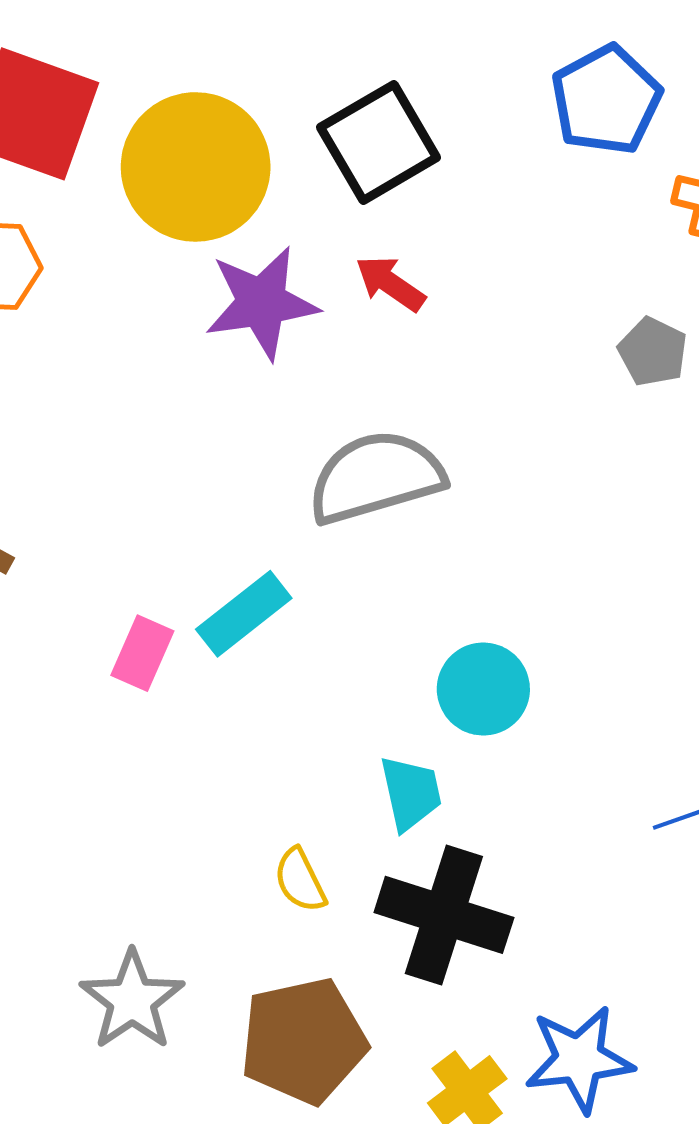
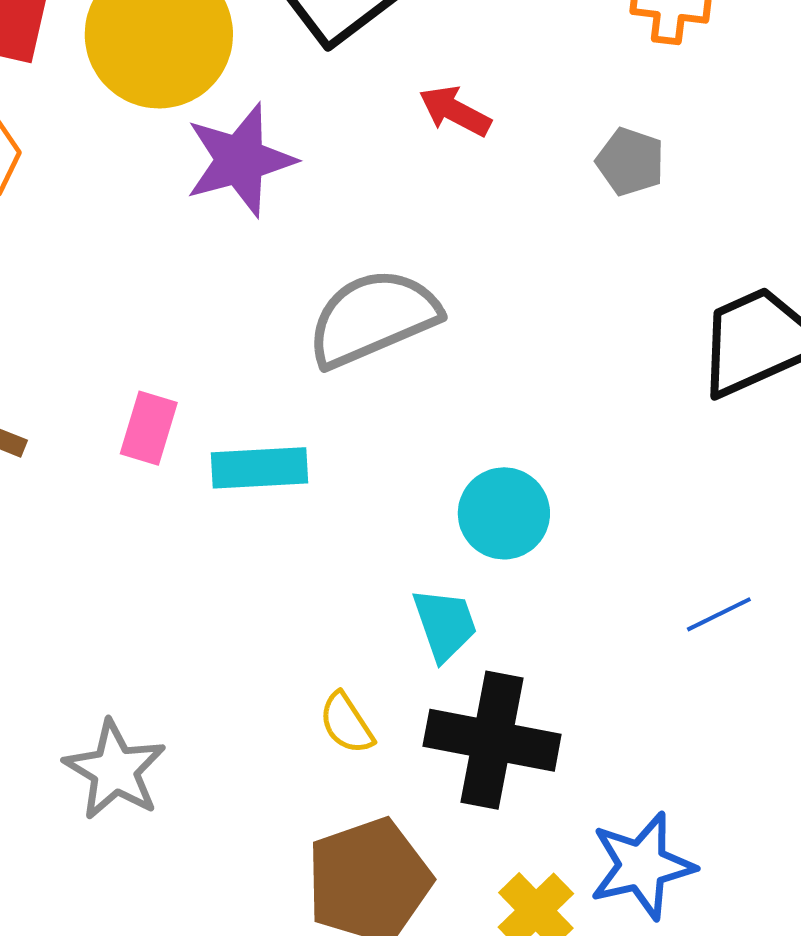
red arrow: (390, 283) -> (455, 111), moved
cyan rectangle: (244, 614) -> (259, 468), turned 42
pink rectangle: (142, 653) -> (149, 428), moved
gray star: (132, 1000) -> (115, 770), moved

